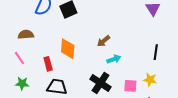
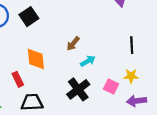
black cross: (101, 83) -> (78, 89), turned 30
pink square: (130, 86) -> (111, 87), turned 32

